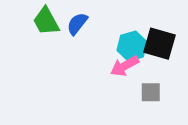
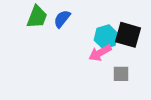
green trapezoid: (46, 21) -> (37, 17), turned -130

